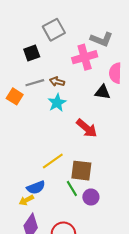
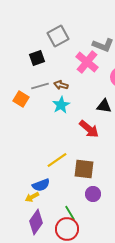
pink cross: (85, 57) -> (87, 62), turned -35
black triangle: (103, 92) -> (104, 106), moved
green line: (72, 189) -> (70, 213), moved

